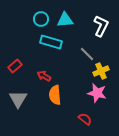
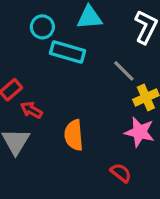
cyan circle: (41, 19) -> (42, 27), moved
red arrow: (44, 76) -> (31, 110), moved

